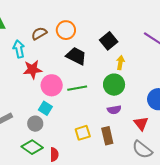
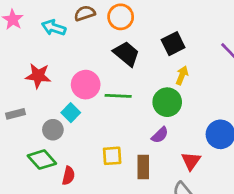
cyan arrow: (19, 49) -> (54, 28), turned -72
red star: (33, 70) -> (38, 76), moved
purple semicircle: (114, 110) -> (160, 135), turned -48

